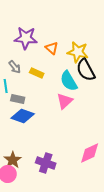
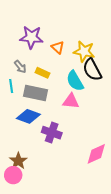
gray rectangle: (18, 99) -> (35, 93), moved, size x1.6
pink triangle: (65, 101) -> (71, 101), turned 48
purple cross: (46, 163) -> (52, 133), moved

